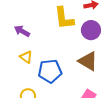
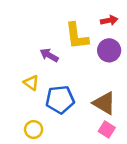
purple arrow: (22, 31) -> (49, 55), moved
brown triangle: (88, 61) -> (104, 103), moved

